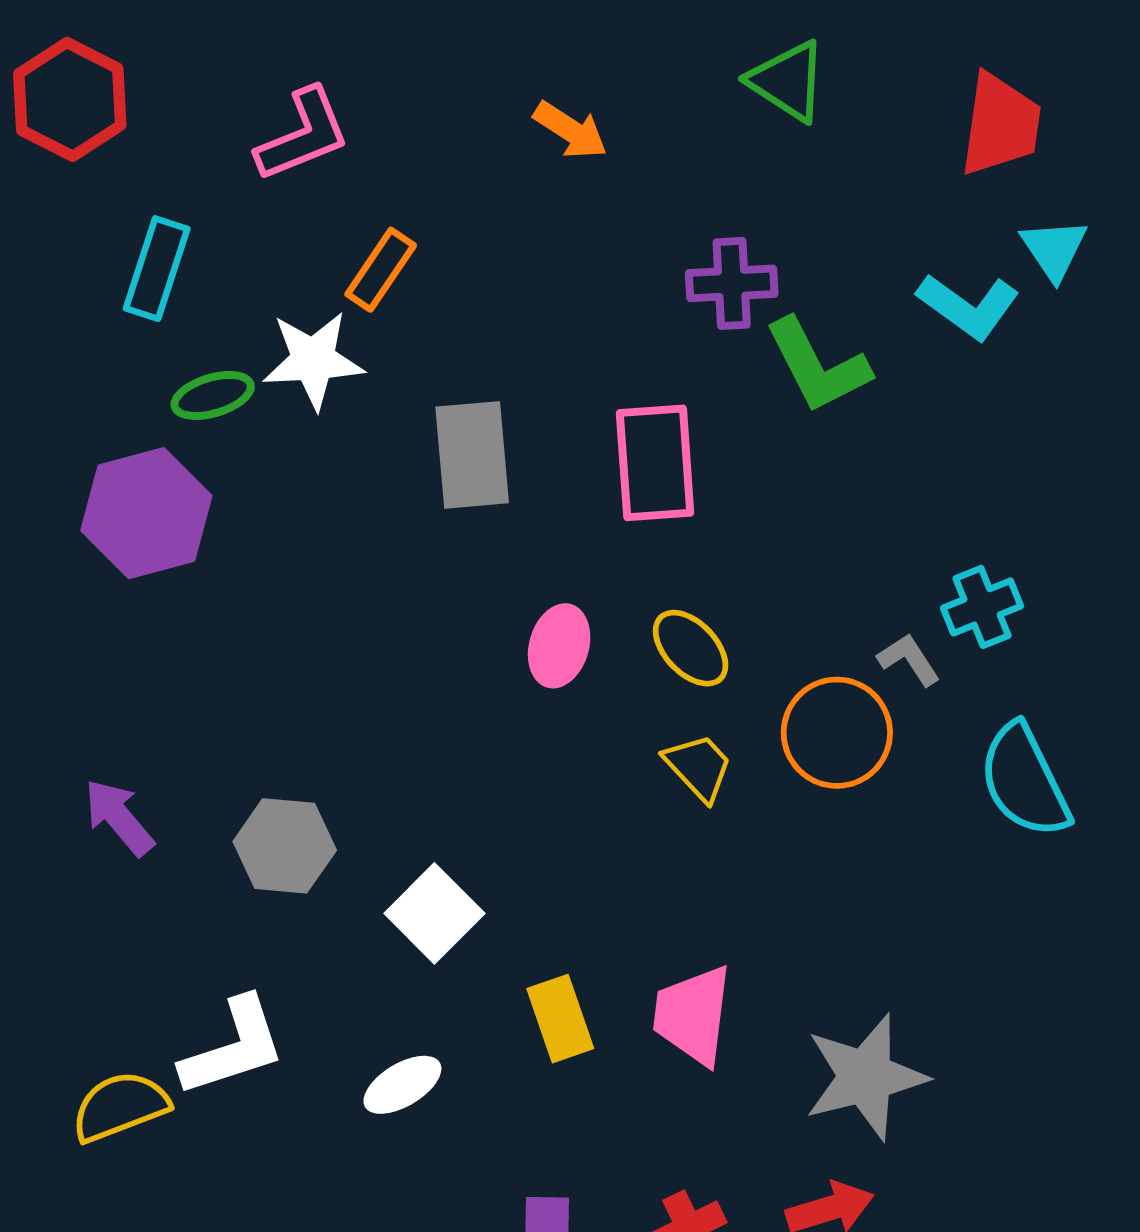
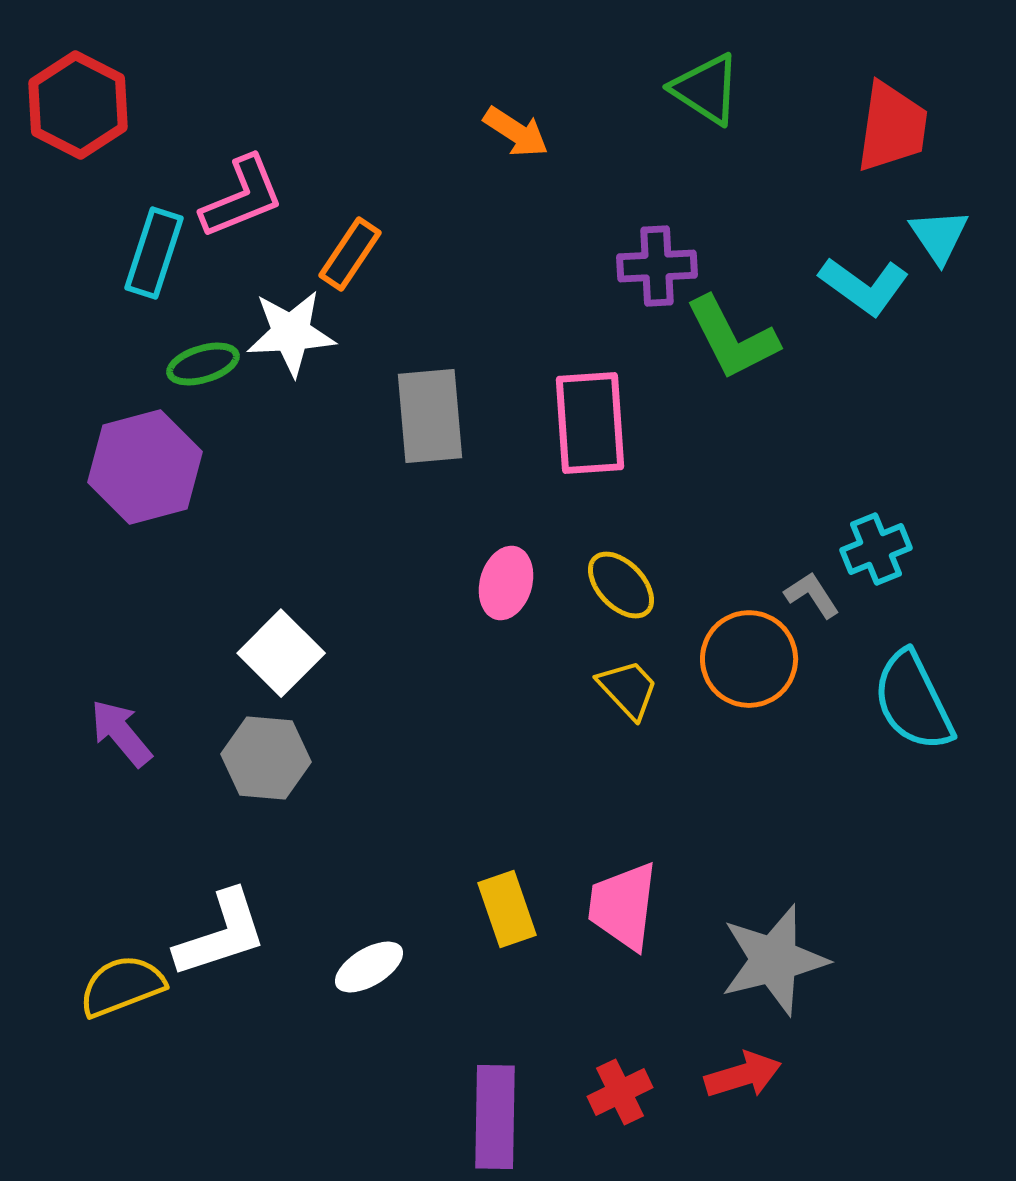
pink L-shape: (303, 135) -> (242, 197), moved
white square: (434, 913) -> (281, 653), moved

